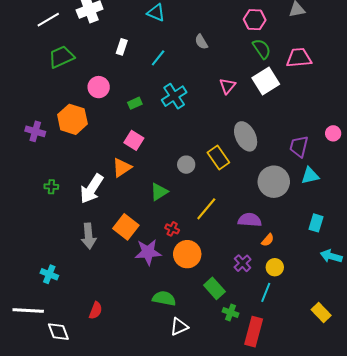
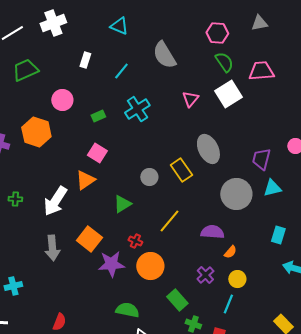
gray semicircle: (201, 42) -> (164, 55), size x1.8
cyan cross: (49, 274) -> (13, 286), turned -36

